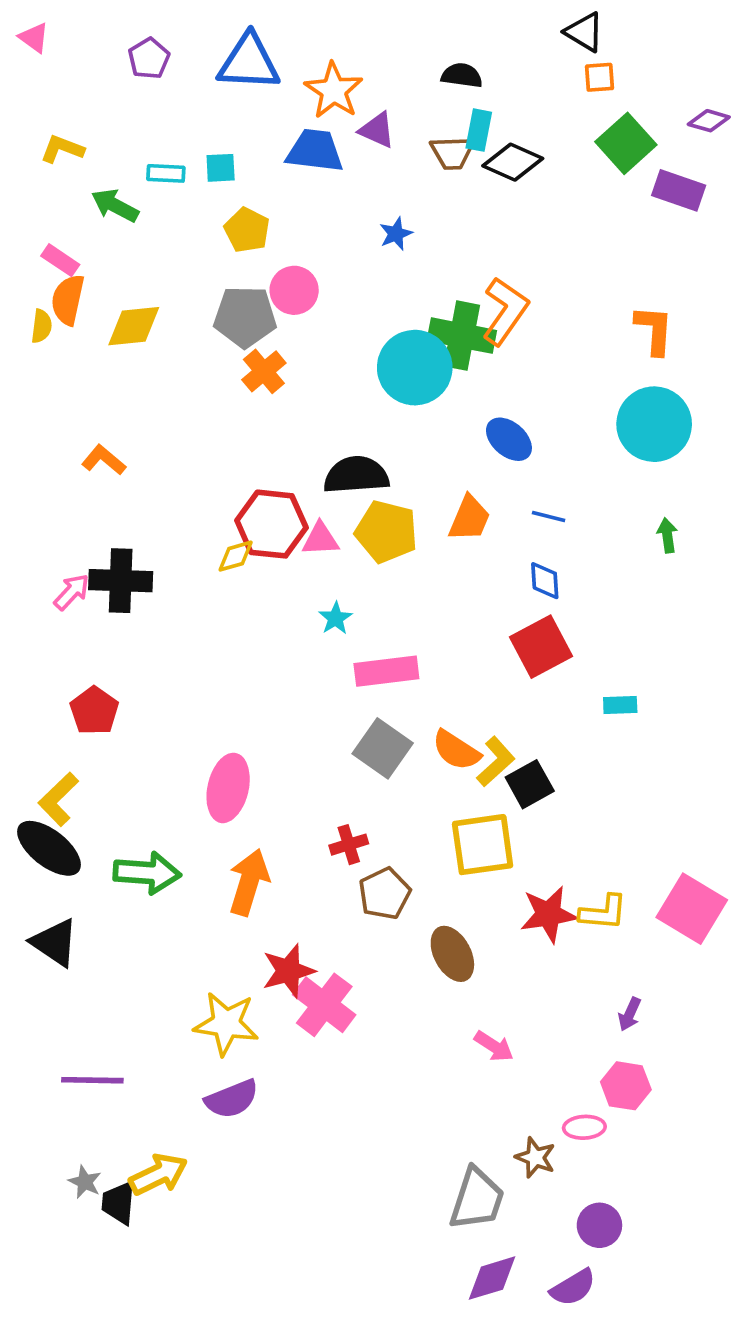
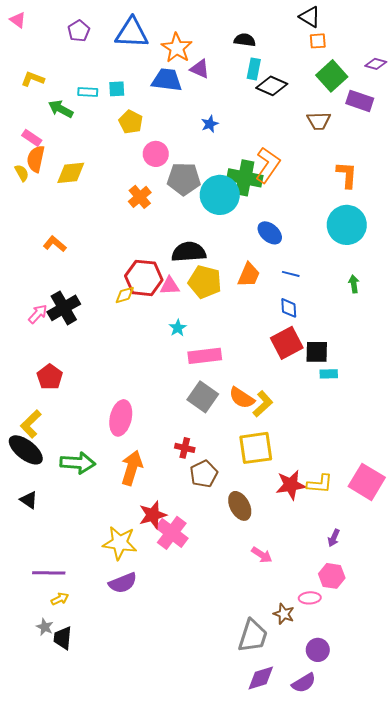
brown trapezoid: (452, 153) -> (319, 121), moved
gray pentagon: (245, 317) -> (184, 179), moved
yellow semicircle: (41, 326) -> (22, 173), turned -36
black cross: (121, 581) -> (64, 308), turned -32
black square: (530, 784) -> (317, 352), moved, turned 30
red cross: (349, 845) -> (185, 448), turned 30
black triangle: (55, 943) -> (29, 500), size x0.7
yellow arrow: (158, 1174) -> (60, 599), moved, size x0.6

